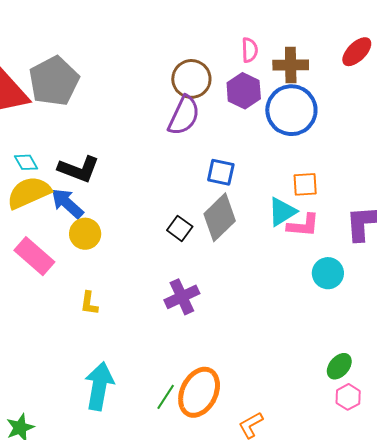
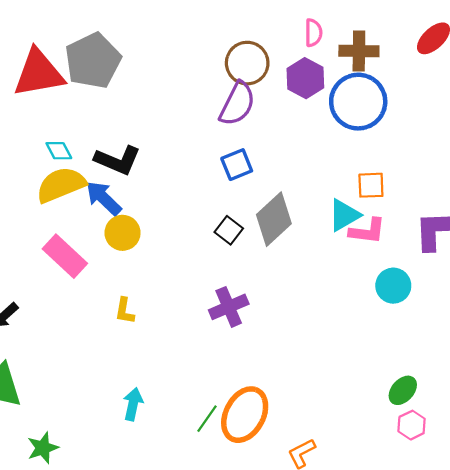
blue square: (221, 172) -> (237, 165), moved, turned -36
cyan arrow: (99, 386) -> (133, 404), size x0.6

